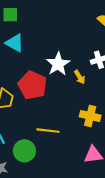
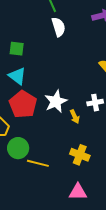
red pentagon: (32, 85) -> (23, 104), moved
green circle: (24, 151) -> (18, 148), moved

